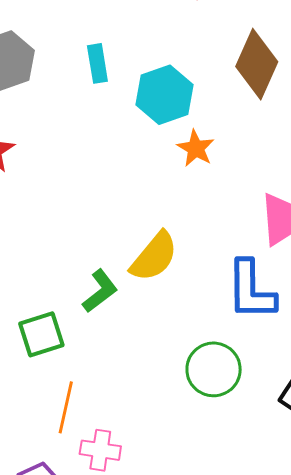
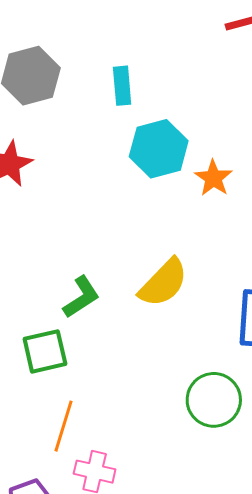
cyan hexagon: (164, 95) -> (159, 149), moved
green L-shape: (100, 291) -> (81, 297), moved

